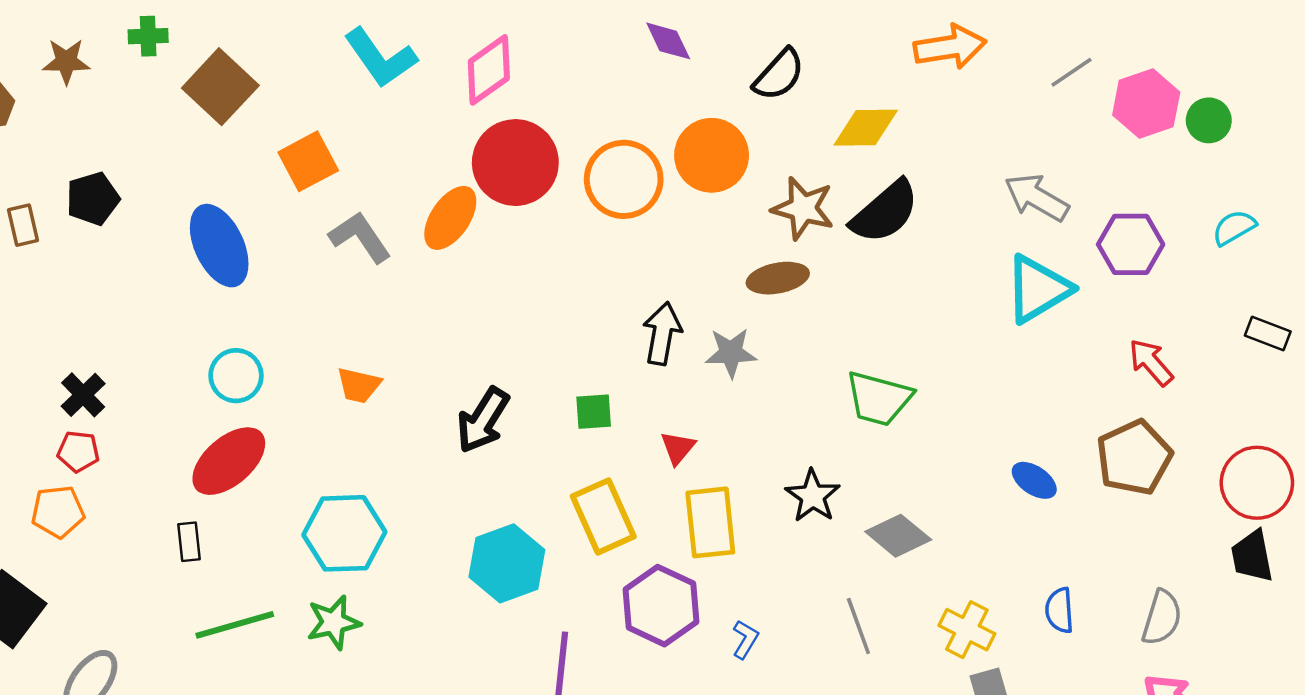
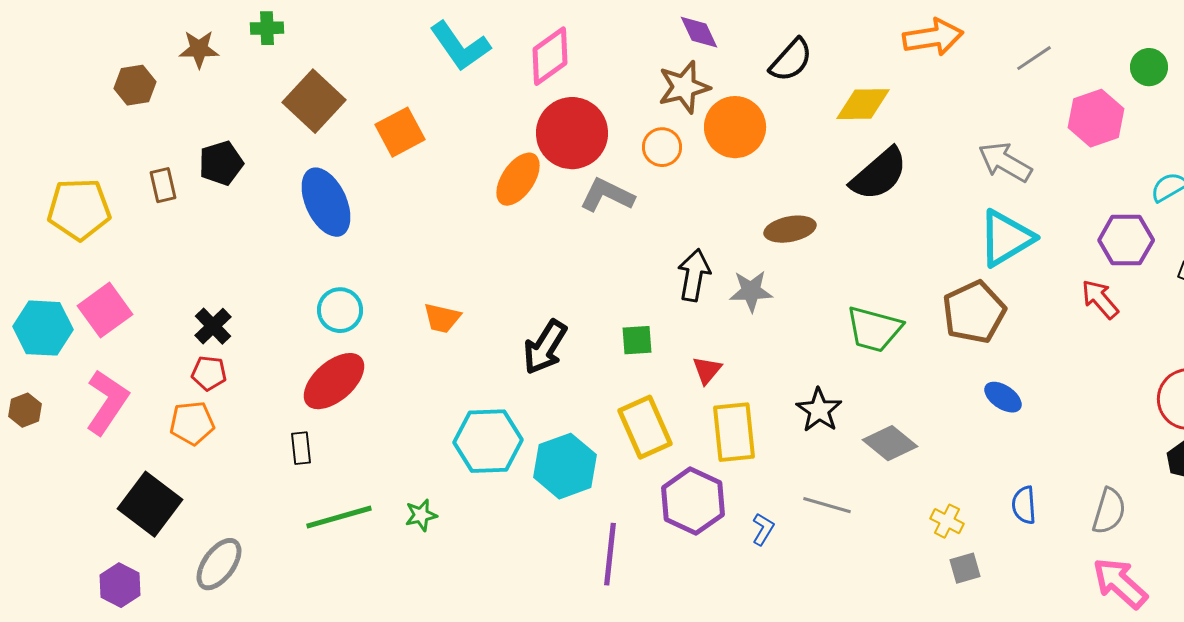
brown square: (220, 87) -> (314, 101), moved
pink hexagon: (1146, 104) -> (1096, 118), moved
green circle: (1209, 120) -> (1149, 67), moved
orange circle: (624, 179) -> (662, 147), size x0.6
brown star: (803, 208) -> (684, 87), moved, turned -30
gray L-shape: (360, 237) -> (607, 195), moved, turned -30
purple hexagon: (1131, 244) -> (1126, 240), moved
brown pentagon: (1134, 457) -> (974, 312), moved
cyan hexagon: (344, 533) -> (488, 441), moved
green star: (334, 622) -> (421, 515), size x0.7
gray line: (858, 626) -> (827, 505), moved, turned -54
yellow cross: (967, 630) -> (947, 521), size x0.7

